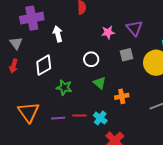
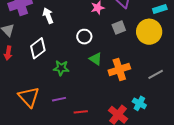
orange cross: (122, 96) -> (119, 70), size x1.5
red line: (79, 116) -> (81, 112), moved
cyan cross: (100, 118) -> (139, 103), moved

